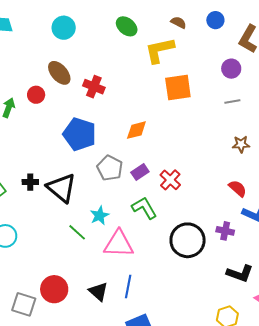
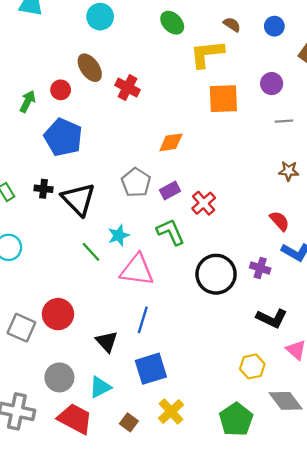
purple circle: (231, 69) -> (272, 84), moved
blue pentagon: (80, 134) -> (63, 137), moved
black triangle: (98, 292) -> (107, 342), moved

